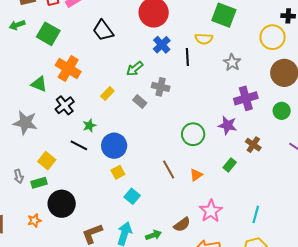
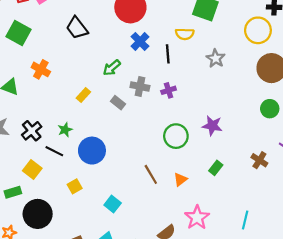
orange cross: (68, 68) -> (41, 69), size x0.7
purple cross: (246, 98) -> (169, 90), moved, size x0.6
black cross: (65, 105) -> (32, 131), moved
brown cross: (253, 145) -> (259, 160), moved
yellow square: (47, 161) -> (32, 169), moved
yellow square: (118, 172) -> (75, 186), moved

